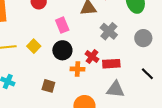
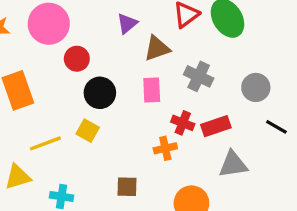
pink rectangle: (62, 25) -> (152, 90), moved, turned 35
gray circle: (143, 38) -> (256, 87), moved
black circle: (62, 50) -> (100, 93), moved

